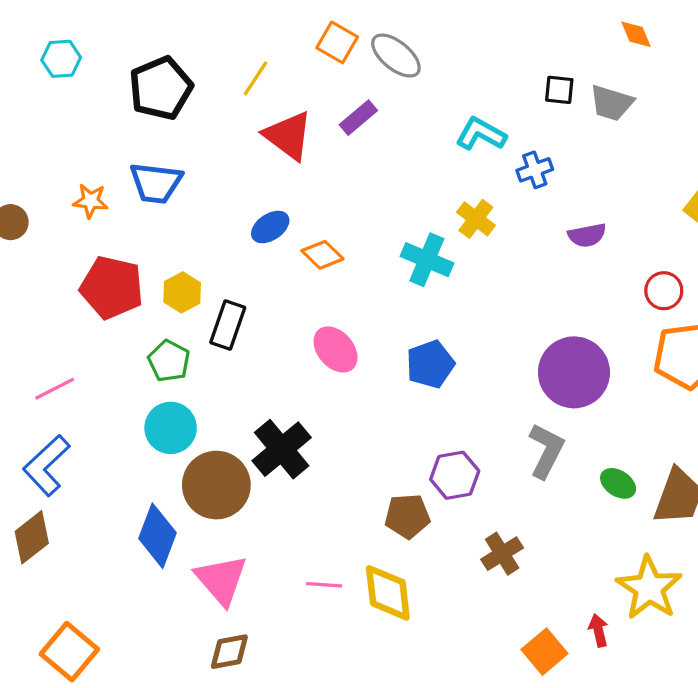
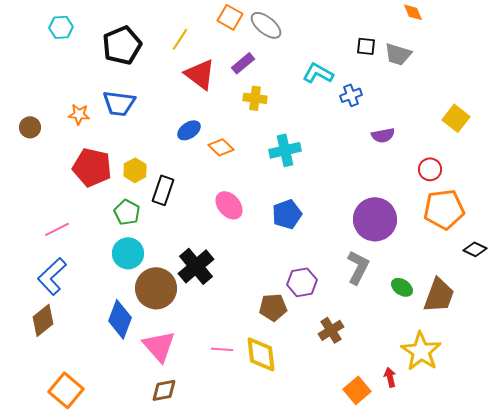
yellow cross: (476, 219) -> (255, 98), moved, turned -30
cyan cross: (427, 260) -> (285, 150), turned -36

